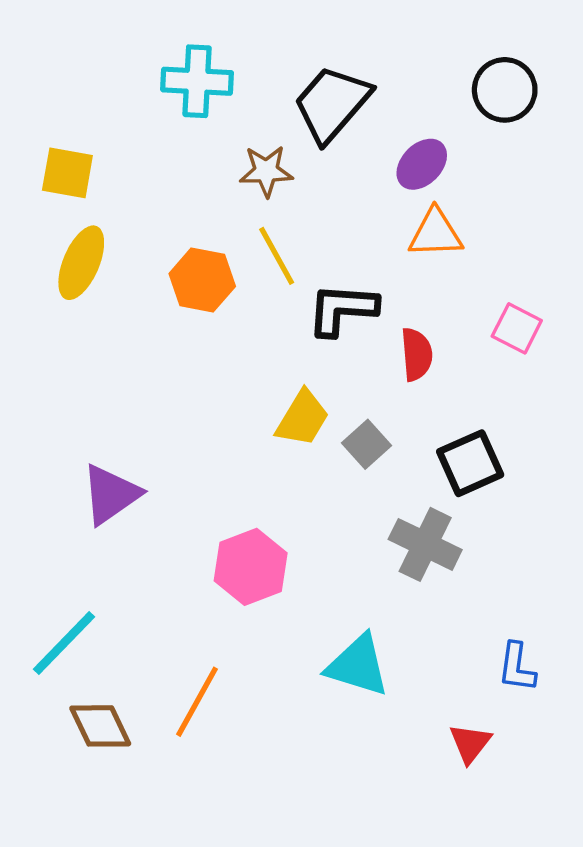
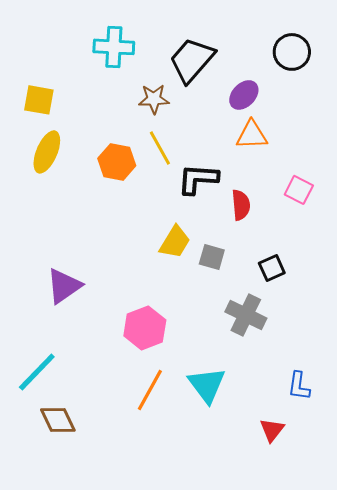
gray square: (366, 444) -> (212, 257), turned -32
black square: (470, 463) -> (272, 268), size x0.7
cyan triangle: (358, 665) -> (207, 385), turned 36
orange line: (197, 702) -> (150, 390), moved

